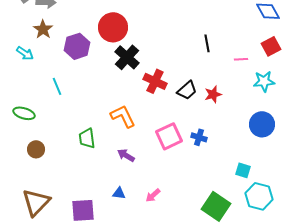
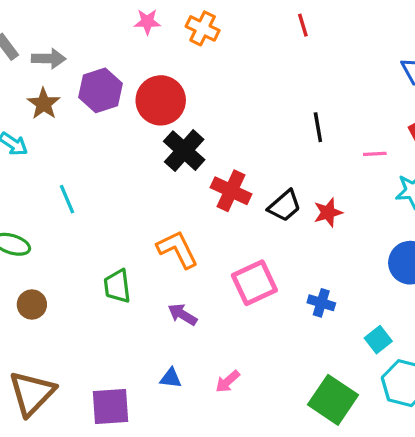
purple hexagon: (77, 46) -> (100, 90), moved
blue cross: (199, 137) -> (321, 303), moved
cyan square: (243, 170) -> (378, 340), turned 35

